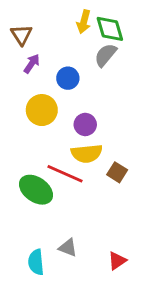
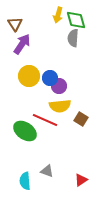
gray semicircle: (106, 55) -> (73, 38), turned -36
purple arrow: (32, 64) -> (22, 44), size x1.5
blue circle: (68, 78) -> (50, 78), moved

